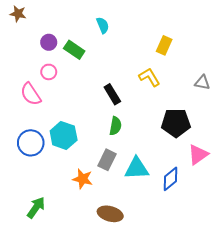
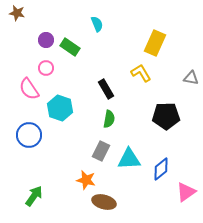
yellow rectangle: (164, 45) -> (155, 43), size x1.4
cyan hexagon: (64, 135) -> (60, 108), moved
pink triangle: (198, 155) -> (186, 192), moved
orange star: (83, 179) -> (86, 180), moved

